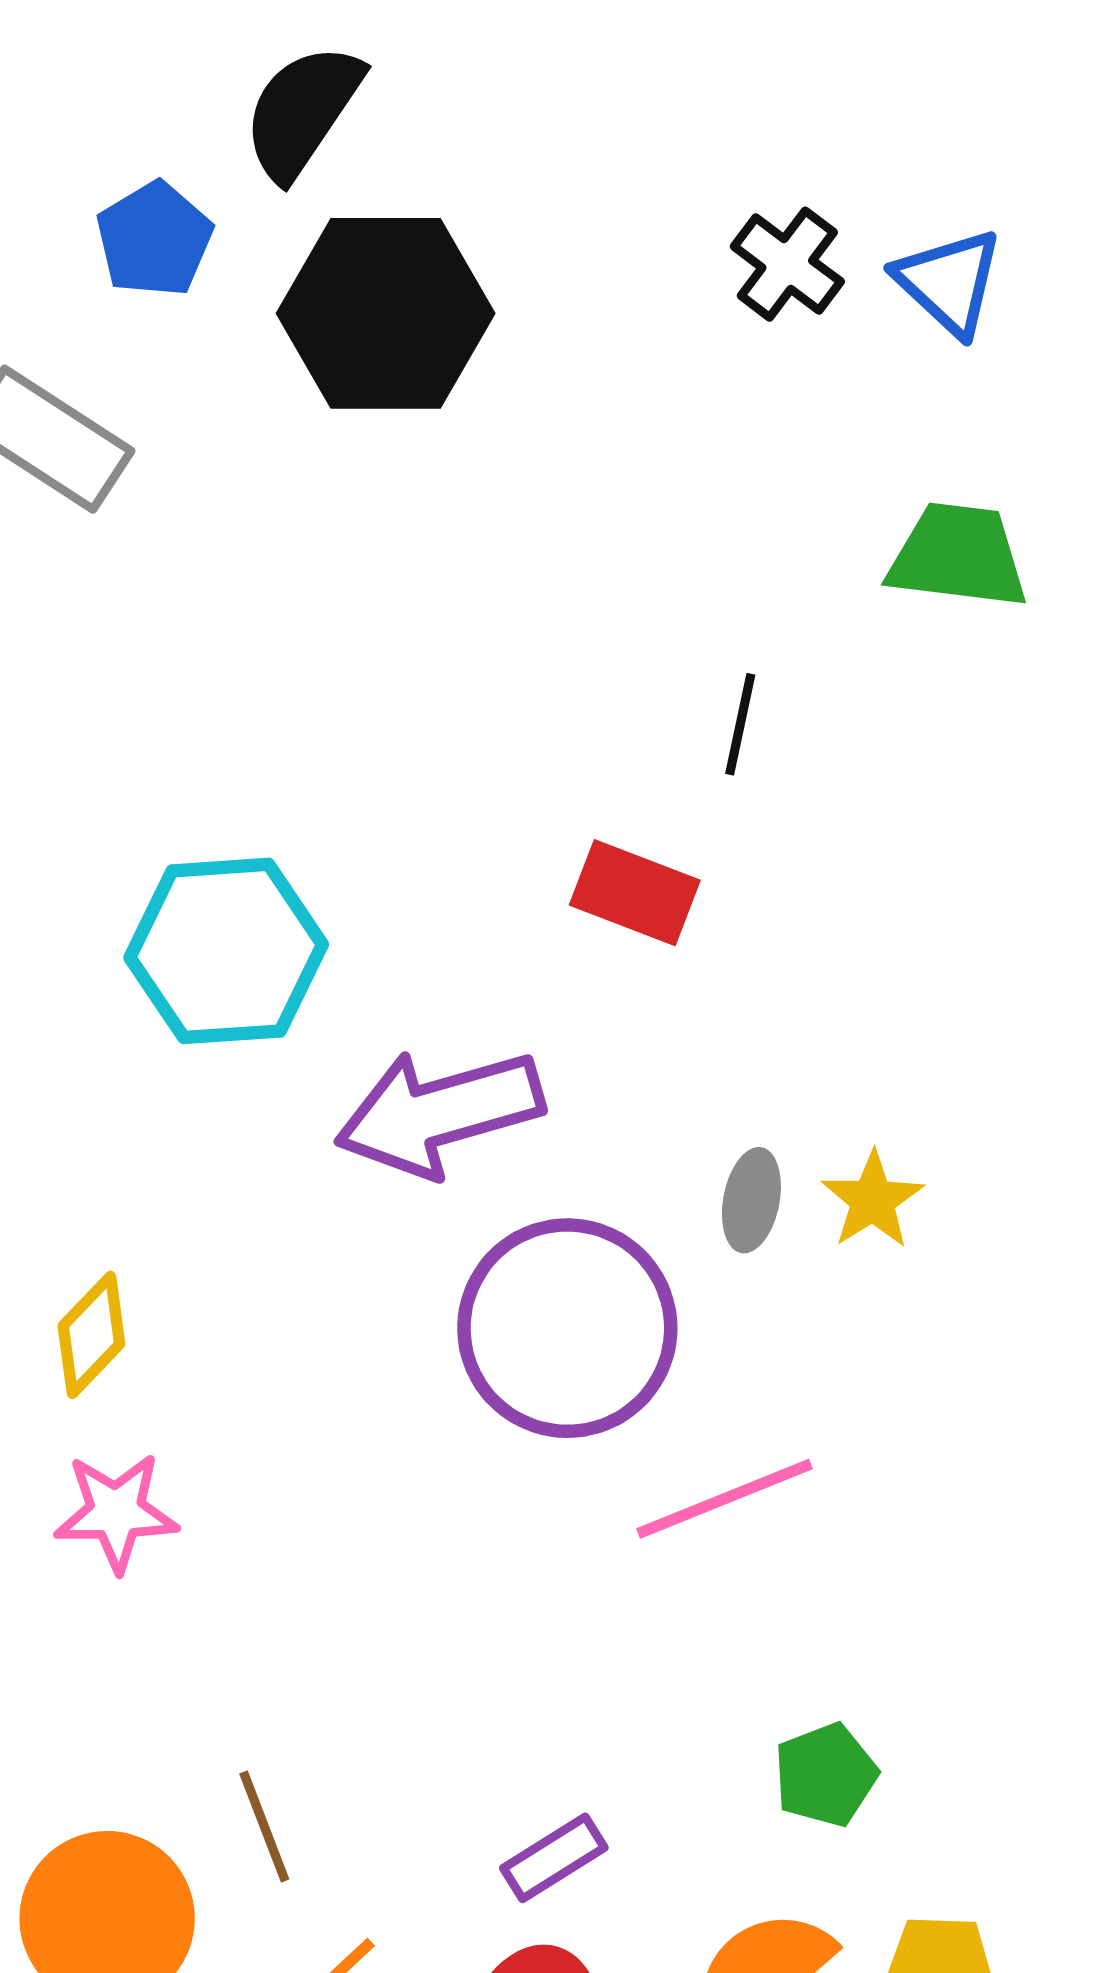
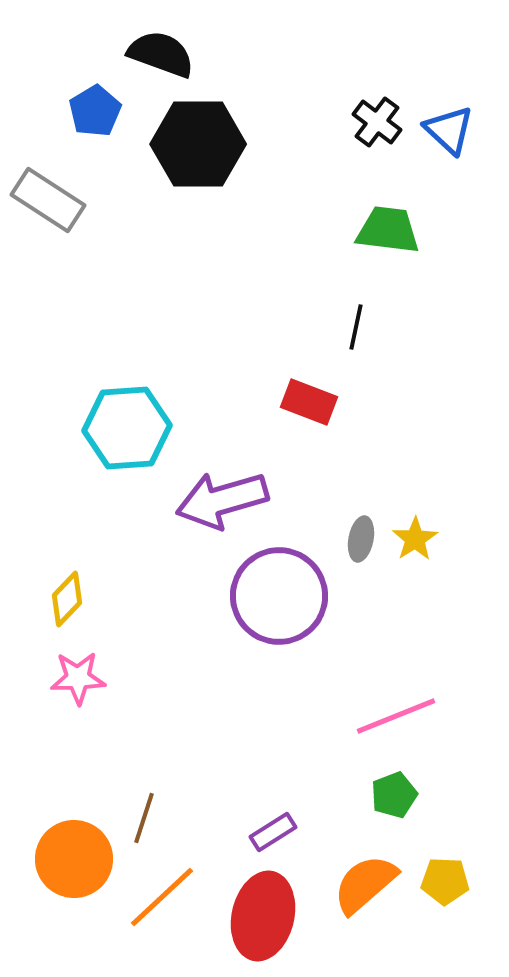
black semicircle: (302, 111) -> (161, 54), turned 76
green trapezoid: (958, 556) -> (388, 230), moved
pink line: (724, 1499) -> (396, 716), moved
brown line: (264, 1826) -> (144, 818), turned 39

